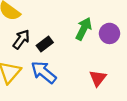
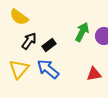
red triangle: (98, 78) -> (94, 74), turned 42

